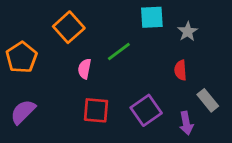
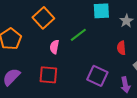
red square: (96, 110) -> (48, 75), moved
purple square: (146, 110) -> (97, 76), turned -30

